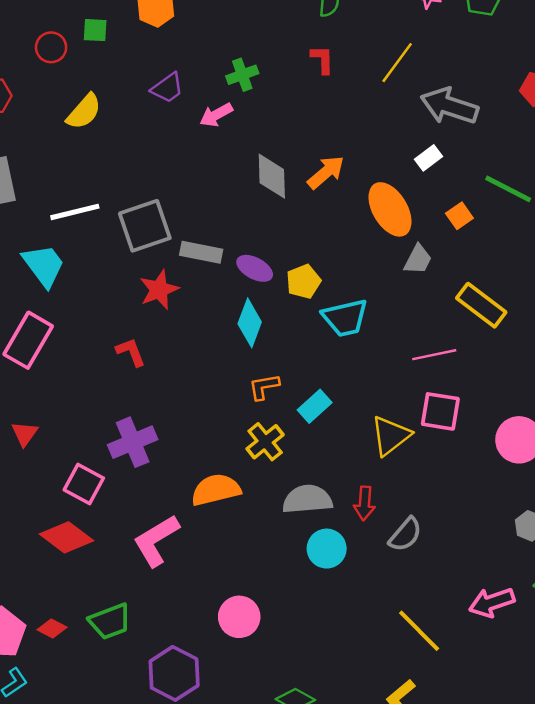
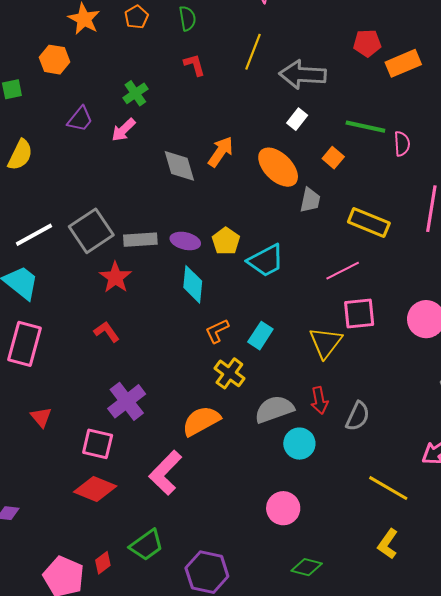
pink circle: (239, 617) -> (283, 508), moved
red diamond: (52, 629) -> (103, 563), turned -50

